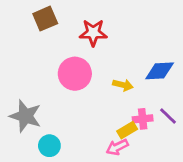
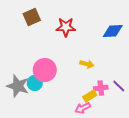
blue diamond: (160, 71) -> (113, 31), moved
pink circle: (75, 74) -> (45, 70), moved
cyan circle: (49, 146) -> (35, 83), moved

